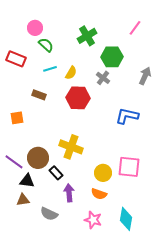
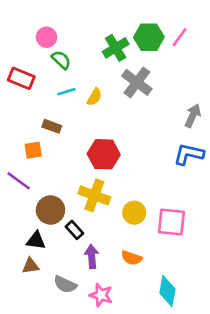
green hexagon: (112, 57) -> (149, 37), moved
gray arrow: (145, 76) -> (193, 116), moved
gray cross: (103, 78) -> (137, 82), moved, size x1.6
red hexagon: (78, 98) -> (104, 154), moved
blue L-shape: (127, 116) -> (189, 154), moved
orange square: (17, 118) -> (33, 150), moved
purple line: (14, 162) -> (19, 181), moved
yellow circle: (103, 173) -> (134, 213), moved
pink star: (93, 220) -> (101, 295), moved

